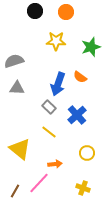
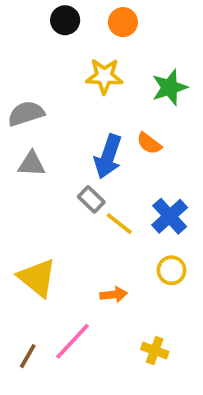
blue cross: (77, 115) -> (170, 216), moved
yellow line: (49, 132) -> (119, 224), moved
yellow circle: (87, 153) -> (171, 270), moved
orange arrow: (55, 164) -> (114, 295), moved

